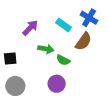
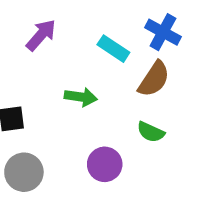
purple arrow: (30, 28) -> (41, 35), moved
green semicircle: (63, 60) -> (151, 132), moved

